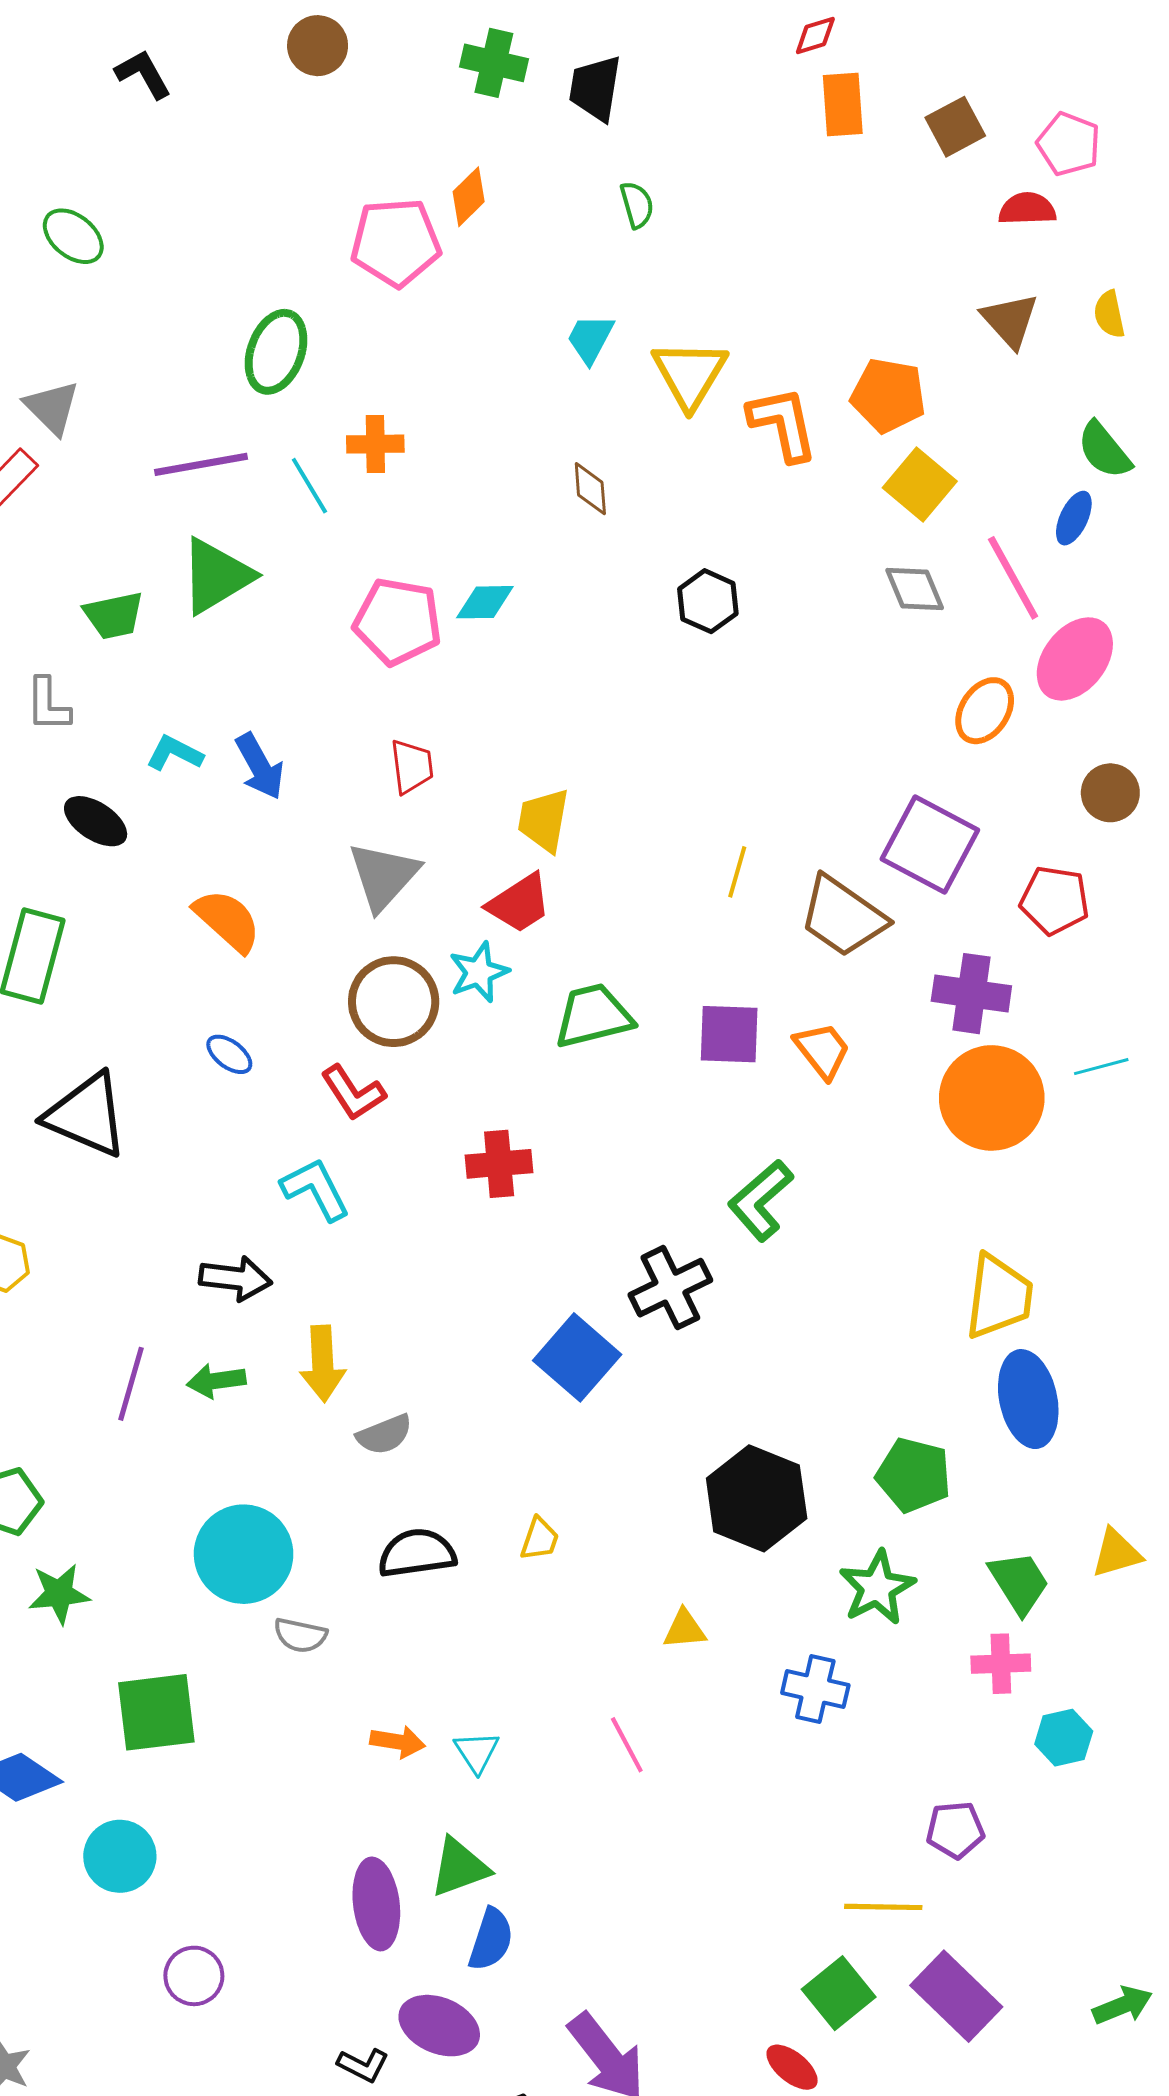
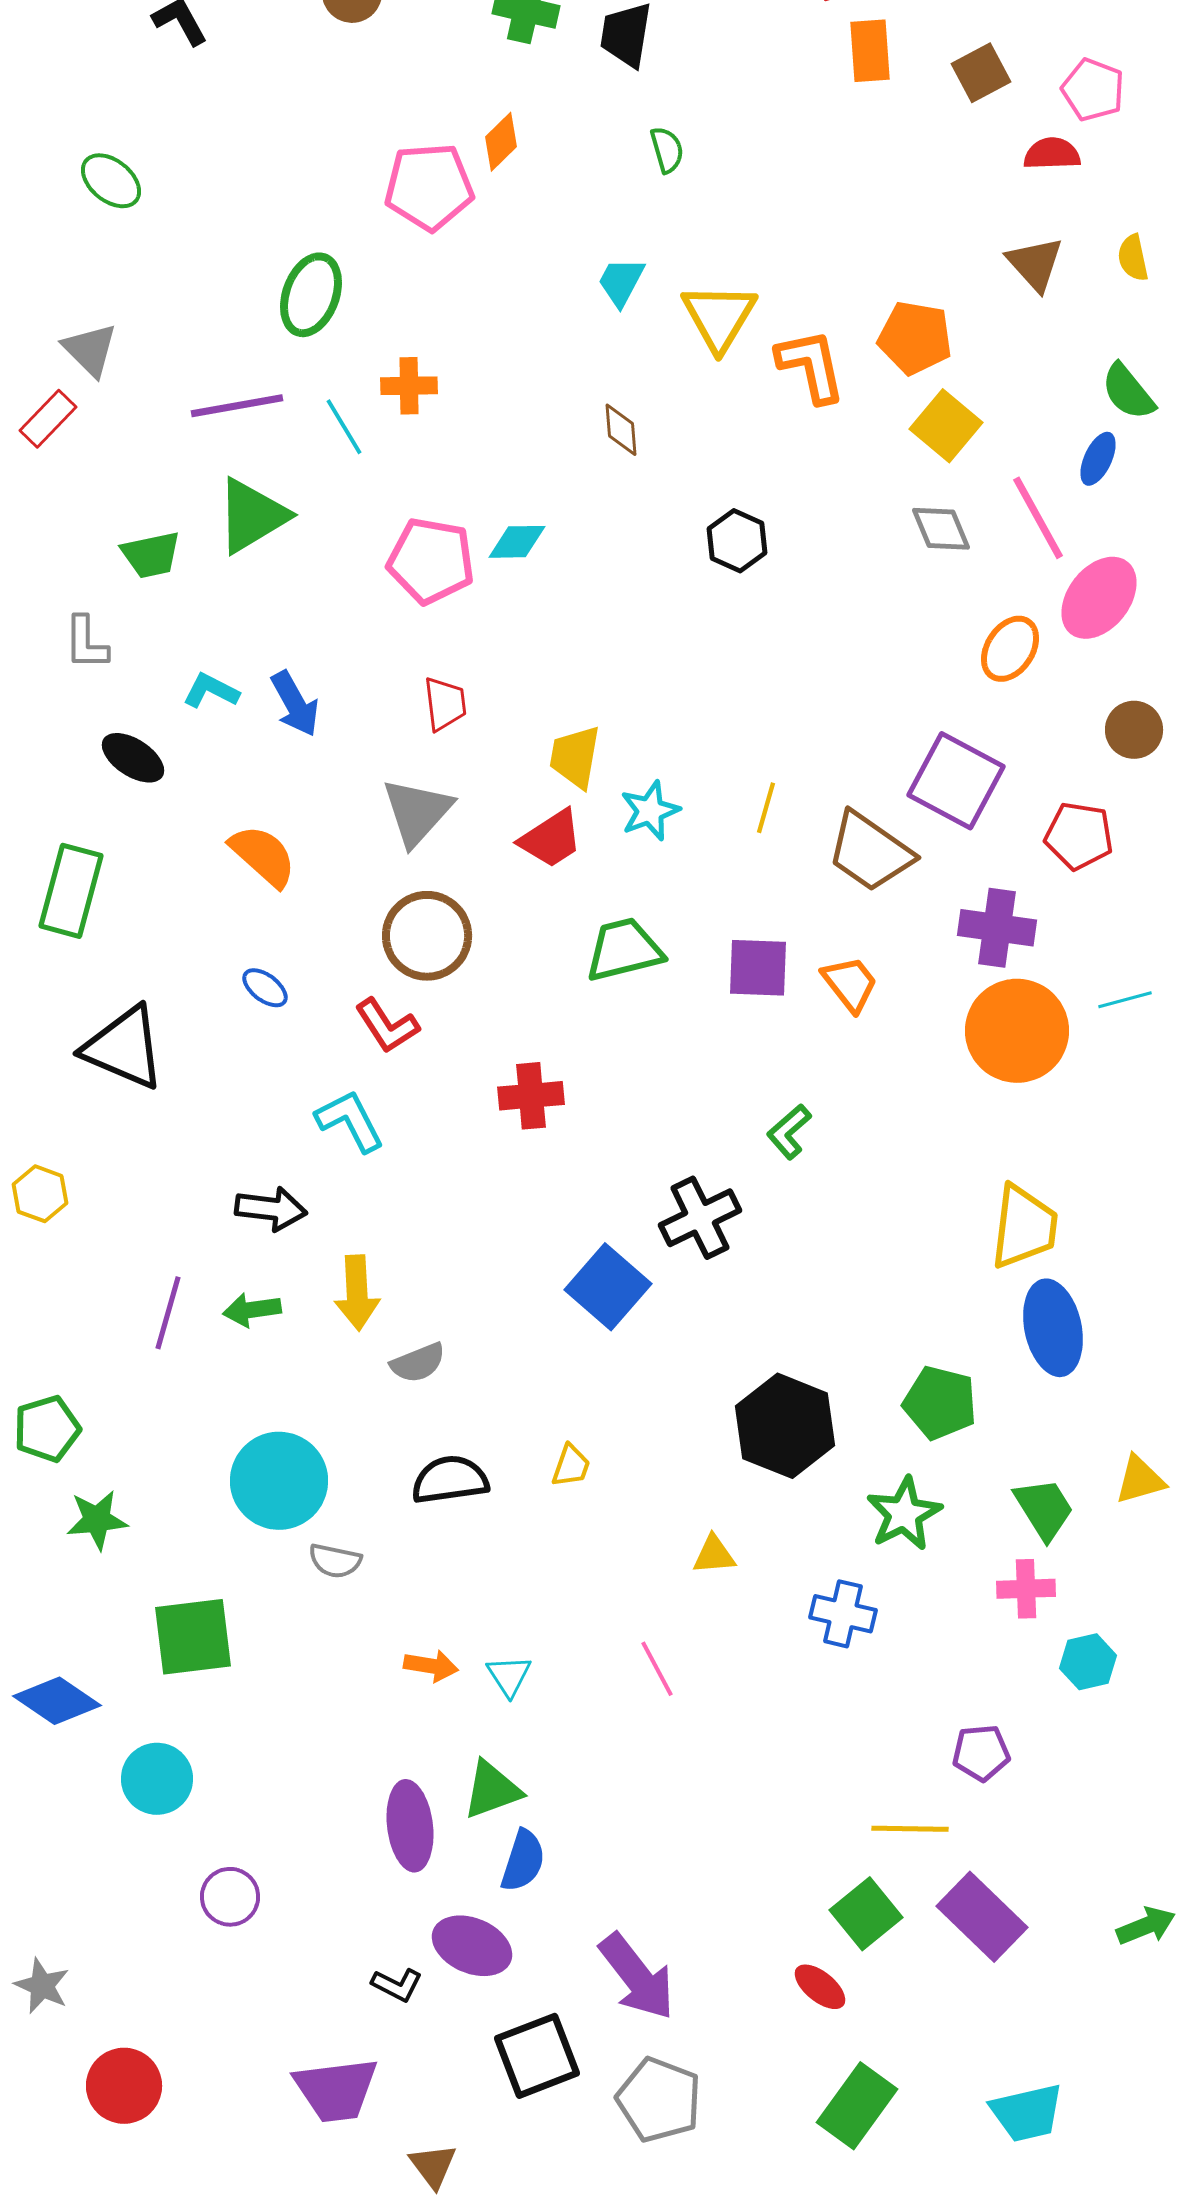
cyan star: (479, 972) -> (650, 811), moved
green L-shape: (761, 1200) -> (789, 1132), size x0.7

